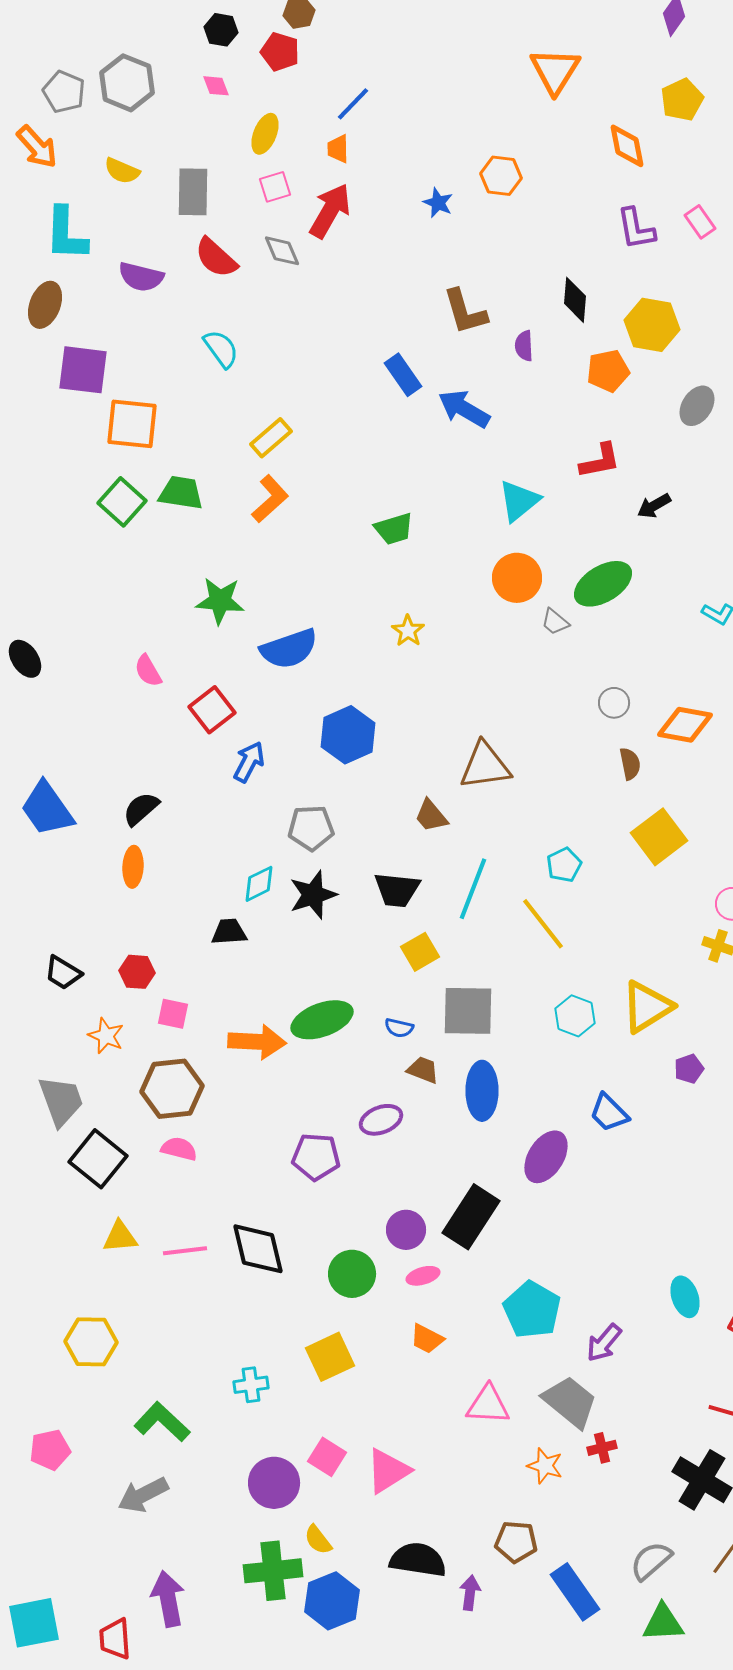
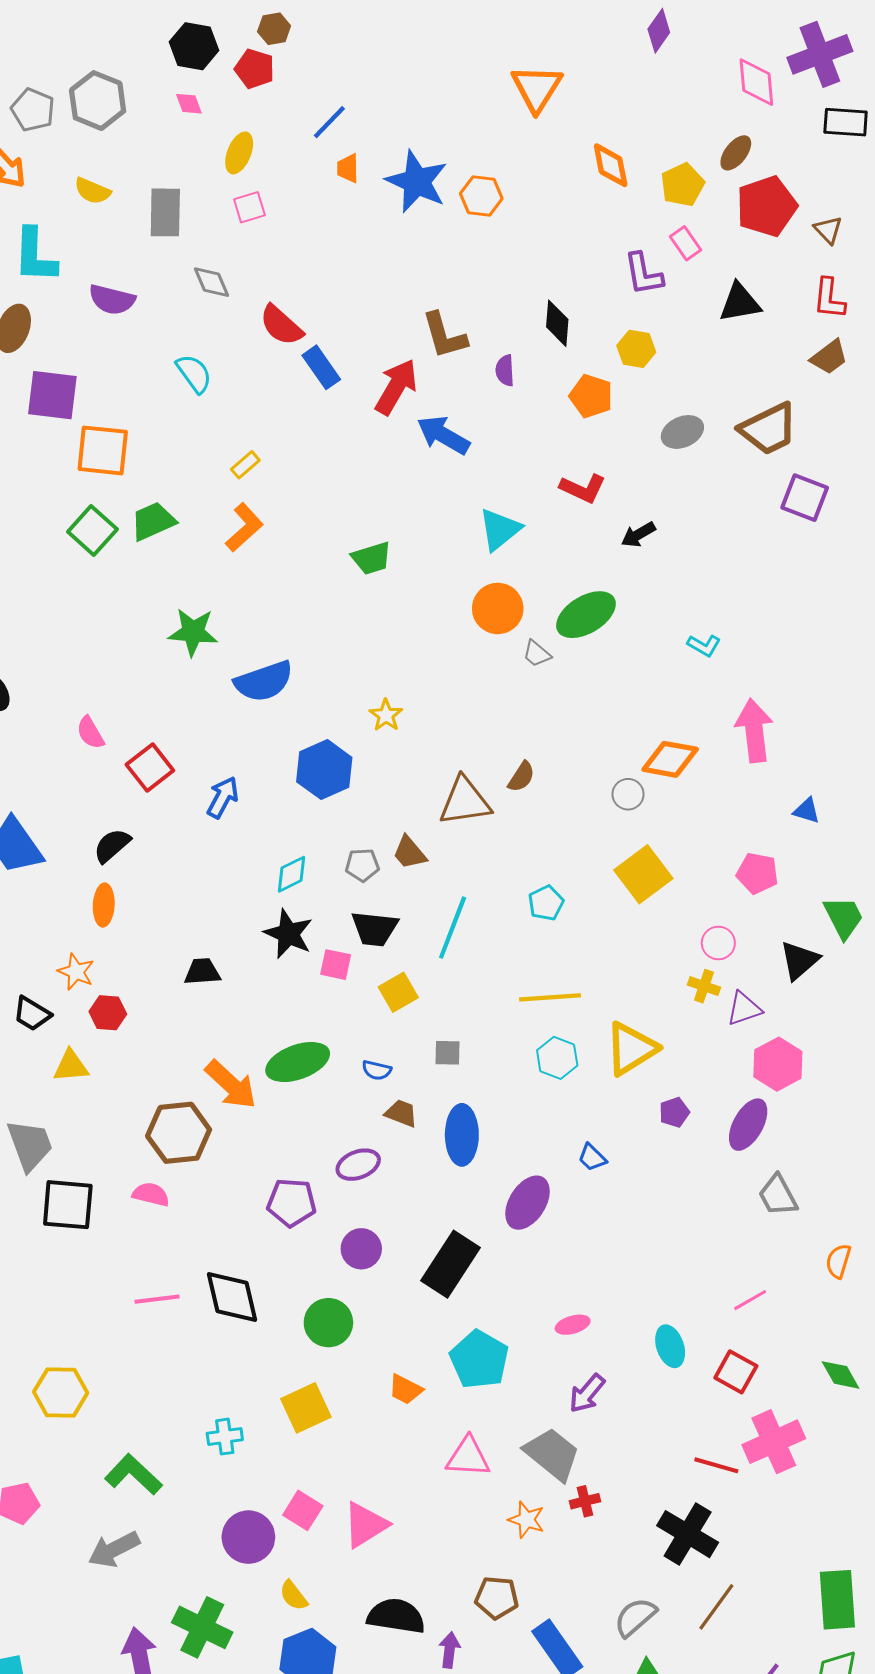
black hexagon: (221, 30) -> (194, 46), size x1.4
yellow pentagon: (682, 100) -> (682, 185), moved
orange trapezoid: (338, 149) -> (348, 168), moved
blue star: (438, 203) -> (417, 182), moved, size x2.0
red arrow: (330, 211) -> (396, 387), moved
purple L-shape: (636, 229) -> (643, 274), moved
gray diamond: (282, 251) -> (211, 282), moved
red semicircle: (216, 258) -> (281, 325), moved
yellow hexagon: (652, 325) -> (636, 349), size x0.7
orange pentagon: (608, 371) -> (591, 396), turned 30
blue rectangle: (403, 375) -> (321, 367), moved
gray ellipse: (697, 406) -> (682, 432), turned 33
yellow rectangle: (271, 438) -> (245, 465), size x0.7
red L-shape: (600, 461) -> (583, 488), turned 36
green trapezoid: (181, 493) -> (153, 521), turned -33
yellow star: (408, 631) -> (386, 715), moved
pink semicircle: (148, 671) -> (90, 733), moved
gray circle: (614, 703) -> (628, 794), moved
red square: (212, 710) -> (150, 768), moved
brown semicircle: (630, 764) -> (521, 777), moved, turned 44
gray pentagon: (311, 828) -> (362, 865), moved, size x0.7
cyan diamond: (259, 884) -> (291, 874), moved
black star: (313, 895) -> (288, 934), turned -30
yellow line: (543, 924) -> (550, 997), moved, turned -56
gray square: (468, 1011) -> (447, 1053), size x0.5
pink square: (173, 1014) -> (336, 965), moved
orange star: (106, 1036) -> (76, 972), moved
orange arrow: (257, 1042) -> (231, 1085), turned 40
brown hexagon: (172, 1089) -> (179, 1133), moved
blue trapezoid: (609, 1113) -> (592, 1157), size x0.7
black square: (98, 1159) -> (68, 1205), turned -34
purple circle: (406, 1230) -> (361, 1249), moved
yellow triangle: (120, 1237) -> (71, 1066), moved
pink ellipse: (423, 1276) -> (573, 1325), moved
cyan pentagon: (532, 1310) -> (479, 1360), moved
green cross: (273, 1571) -> (202, 1627), moved, turned 32

